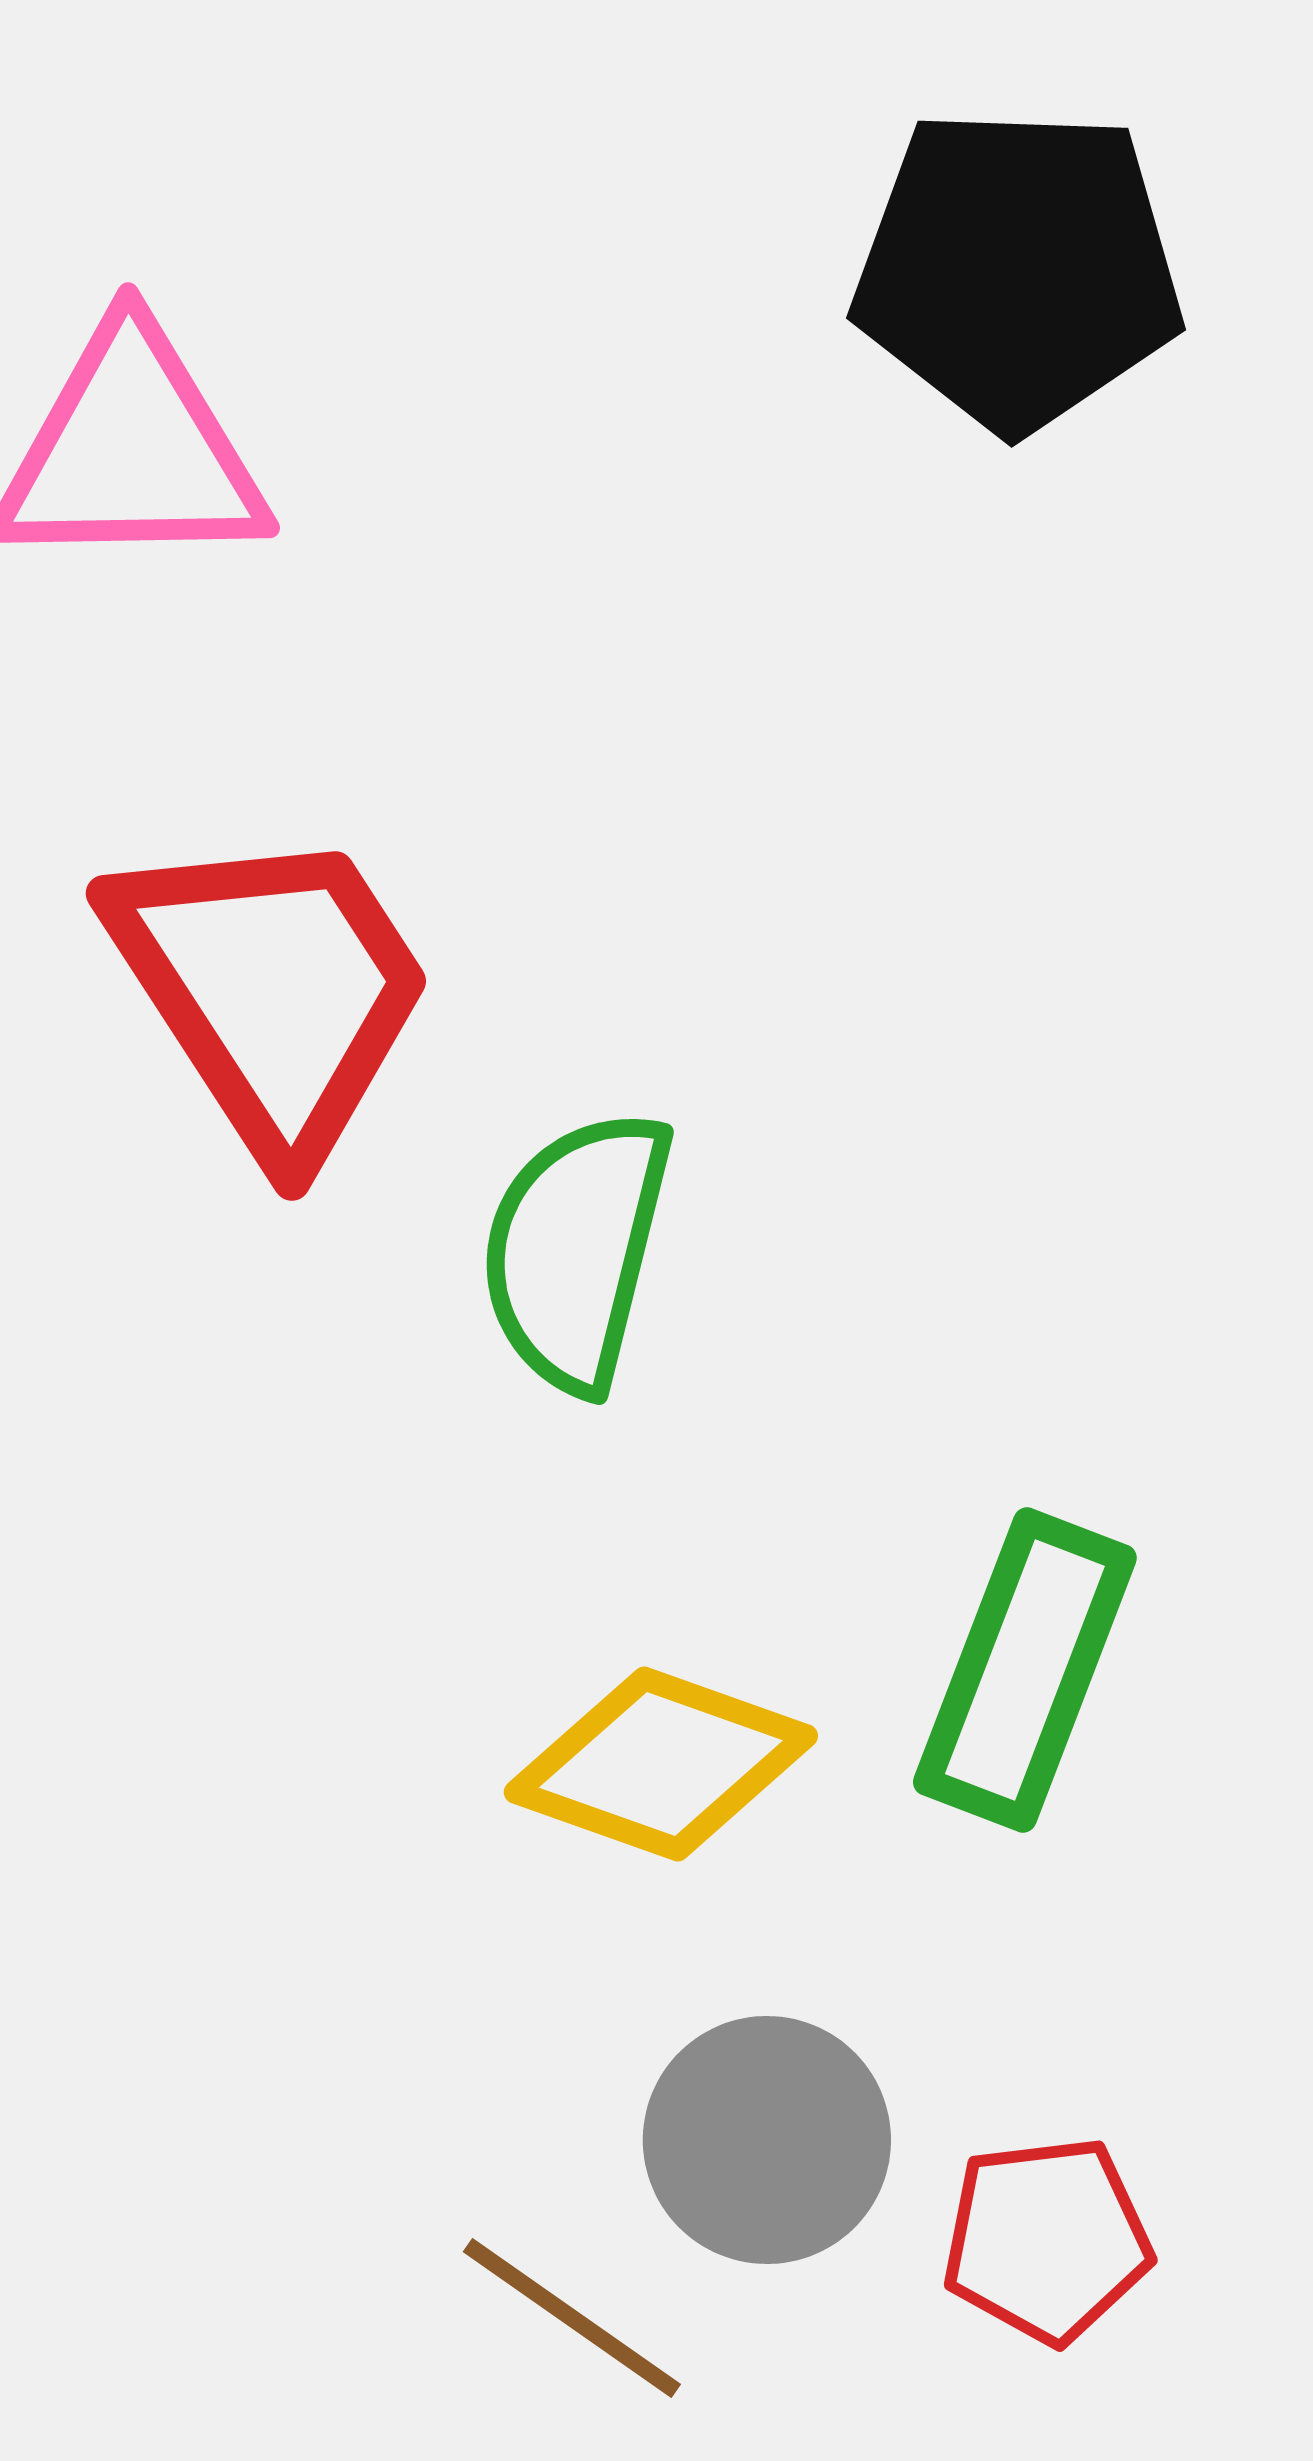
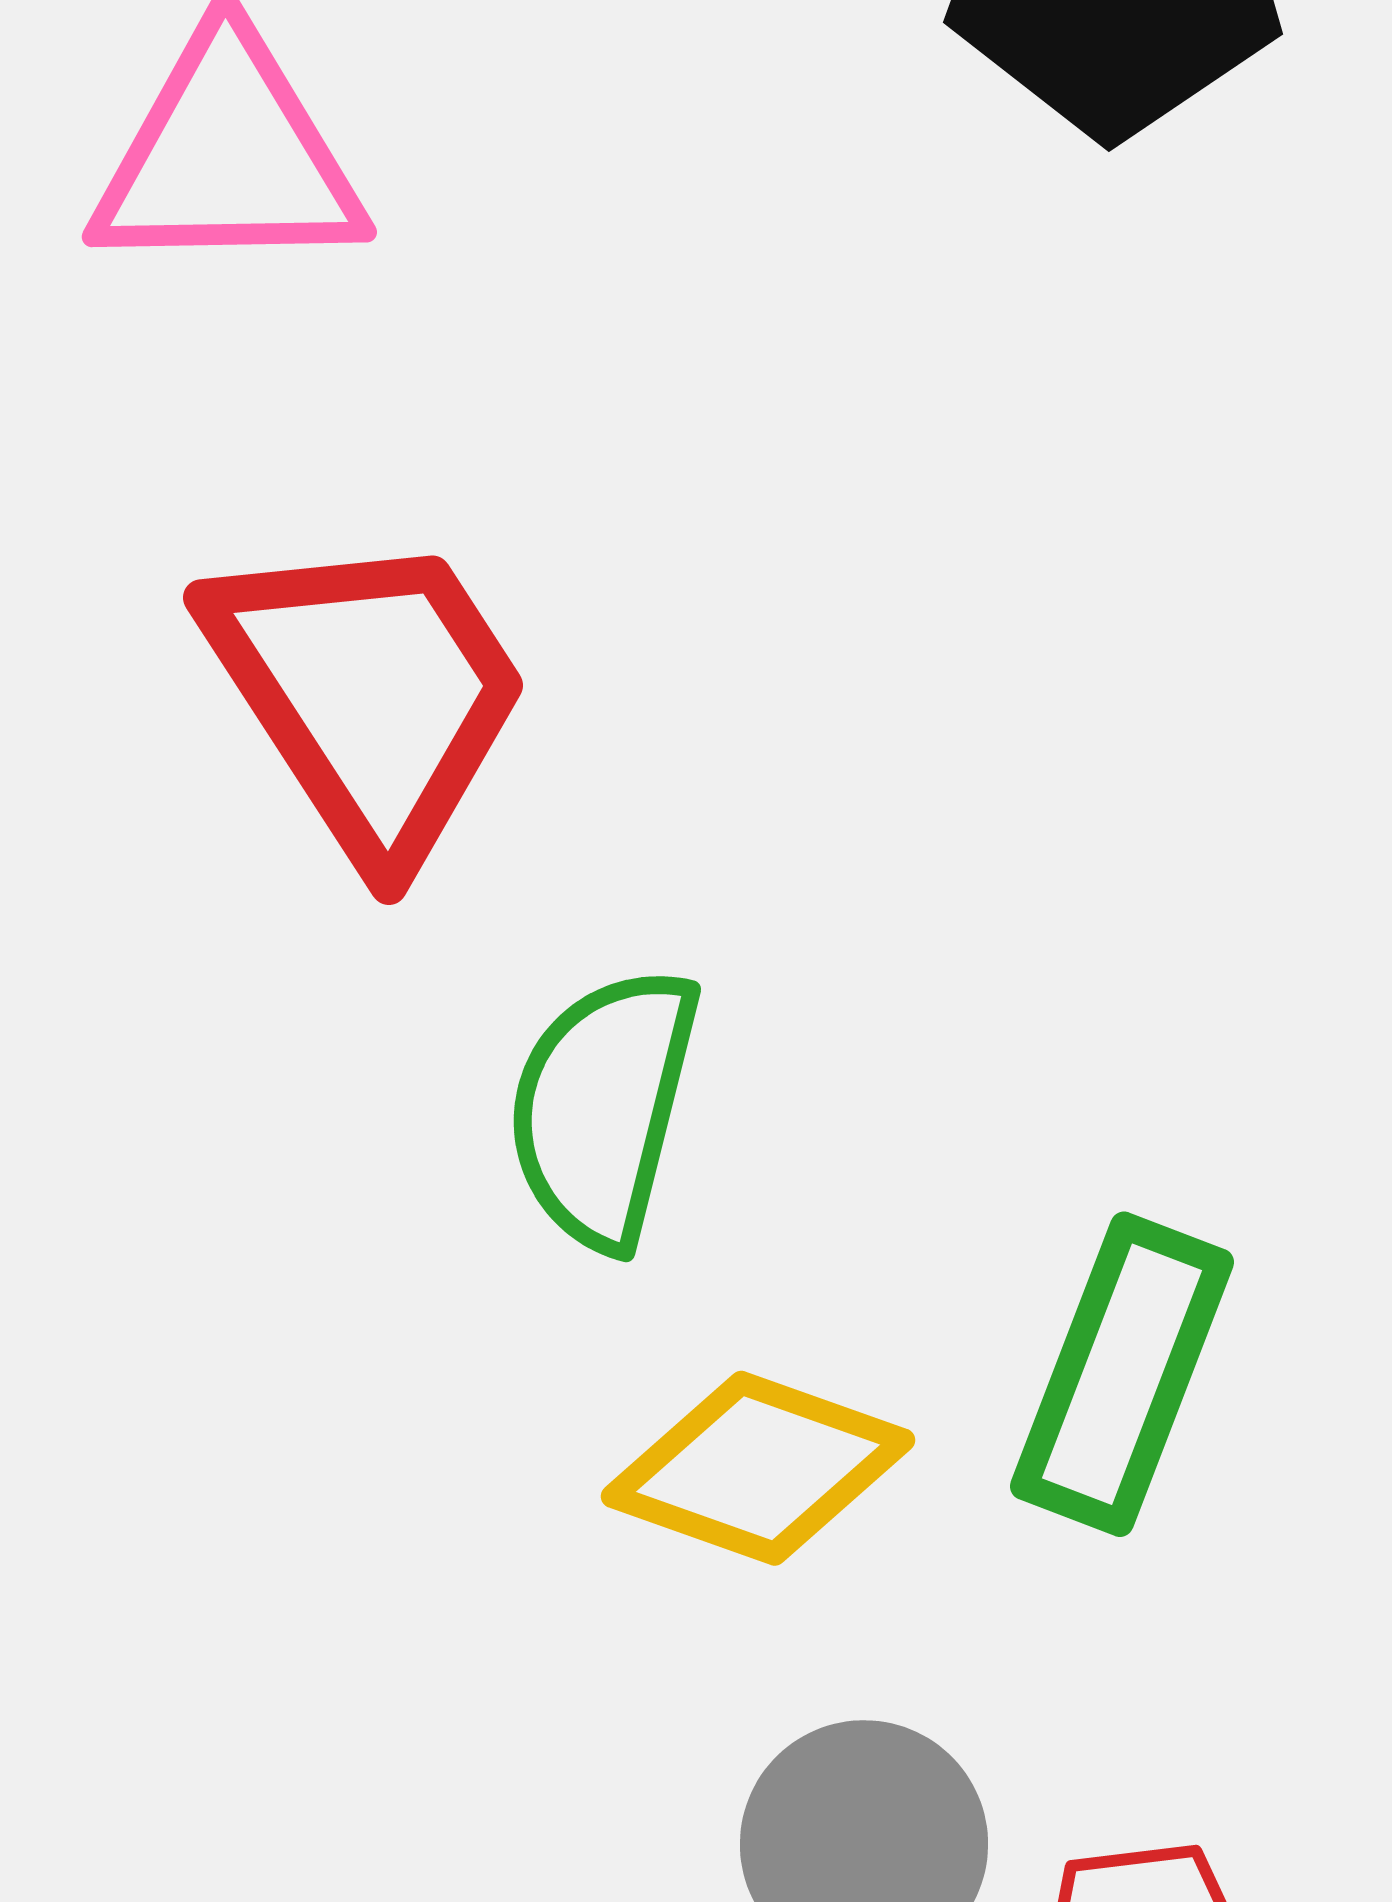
green semicircle: (576, 1250) -> (603, 1107), moved

